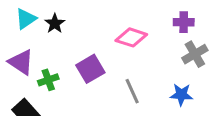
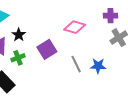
black star: (55, 23) -> (19, 35), moved
blue star: (181, 95) -> (98, 66), moved

